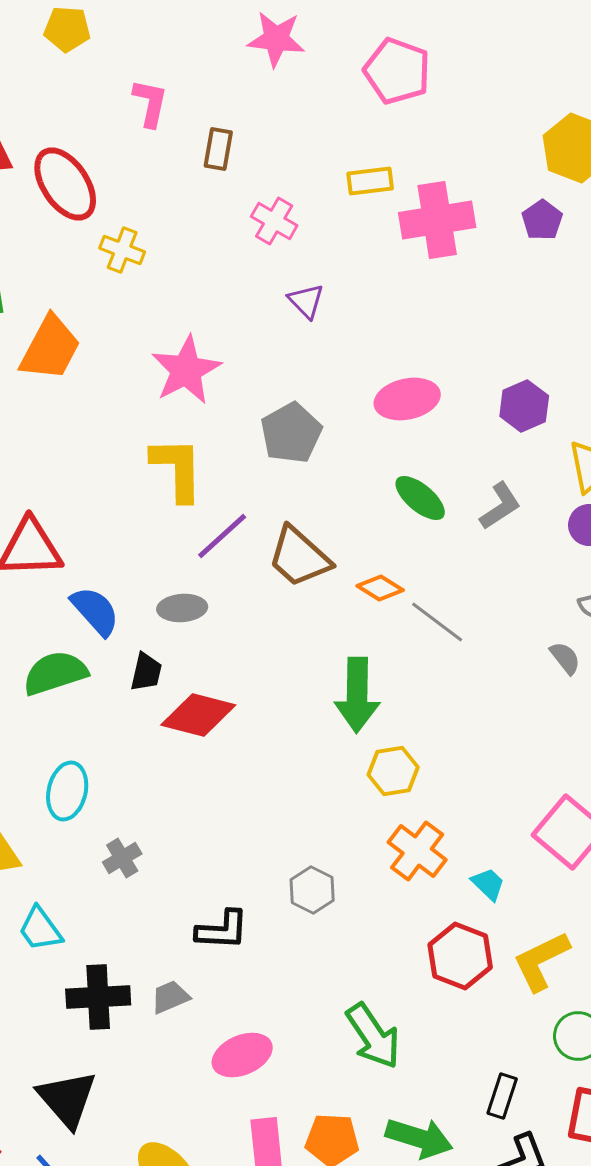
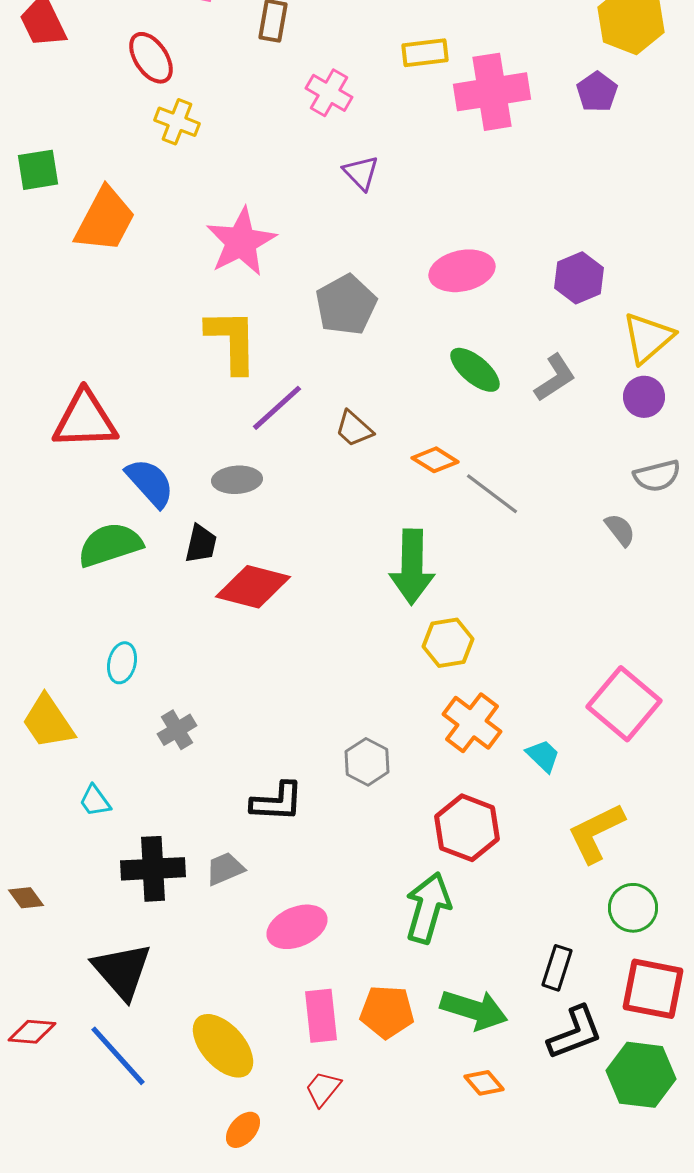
red ellipse: (65, 184) -> (151, 58), moved, size x0.7
brown trapezoid: (299, 557) -> (354, 429), size x0.6
cyan ellipse: (67, 791) -> (122, 663), size x0.7
cyan trapezoid: (40, 929) -> (95, 801), size x0.7
red hexagon: (460, 956) -> (467, 828), moved
green arrow: (373, 1036) -> (428, 908), turned -130

